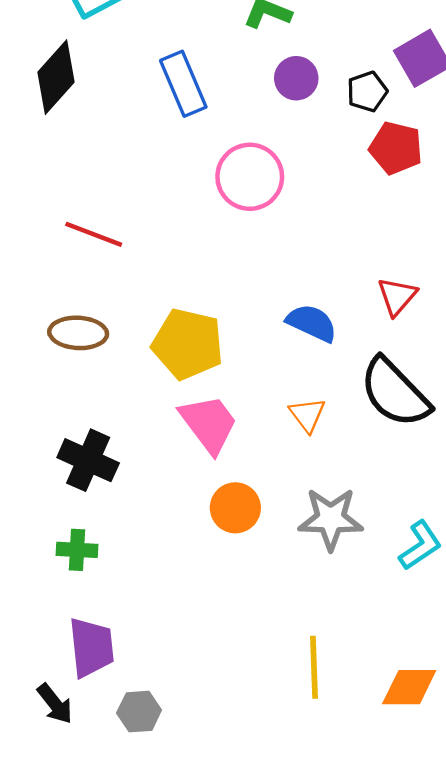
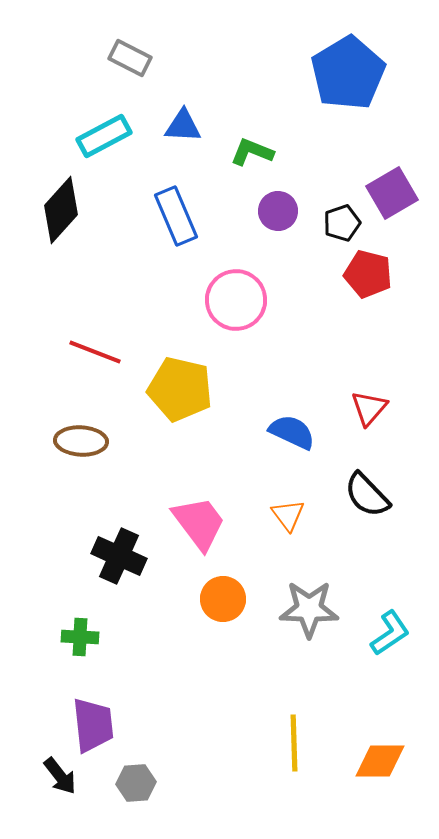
yellow pentagon: (188, 344) -> (180, 389), moved
black semicircle: (395, 393) -> (367, 495), size x0.7
black cross: (88, 460) -> (119, 556), moved

